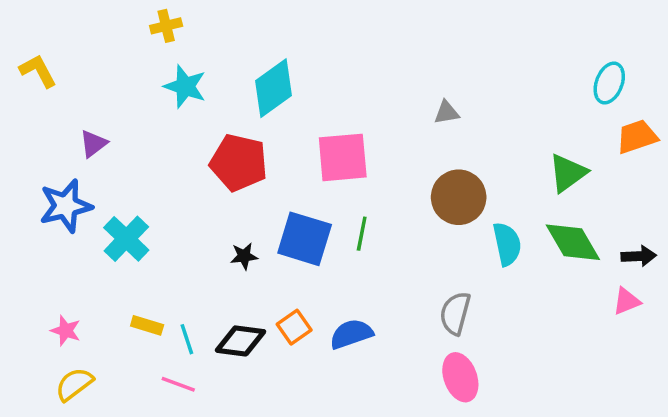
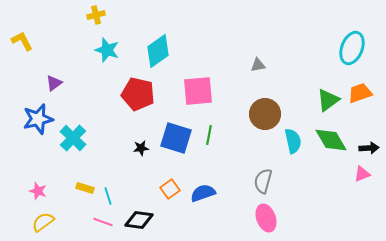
cyan ellipse: (609, 83) -> (352, 48), size x1.4
orange trapezoid: (637, 137) -> (360, 93), moved
black diamond: (241, 341) -> (139, 220), moved

